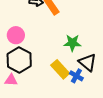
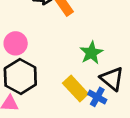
green star: (72, 43) -> (91, 53), turned -30

